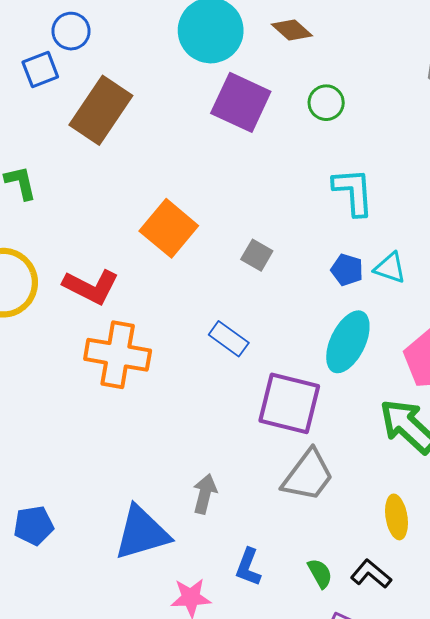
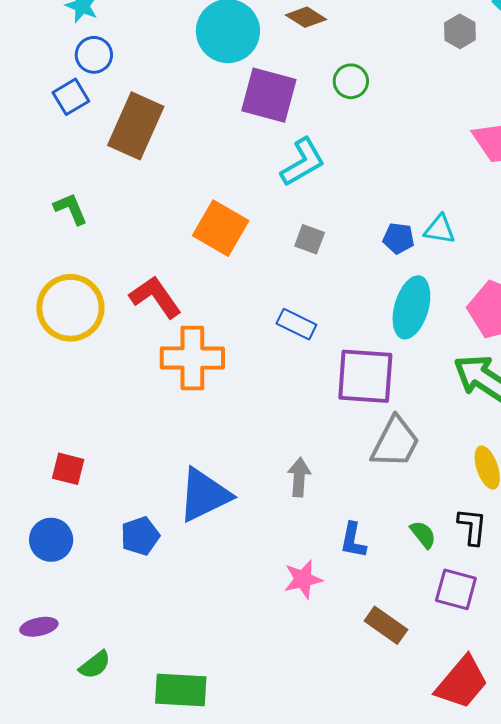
cyan L-shape: (353, 192) -> (303, 162), moved, turned 74
red L-shape: (91, 287) -> (155, 297), turned -142
blue triangle: (142, 533) -> (204, 495), moved
black L-shape: (371, 574) -> (472, 526), turned 66

